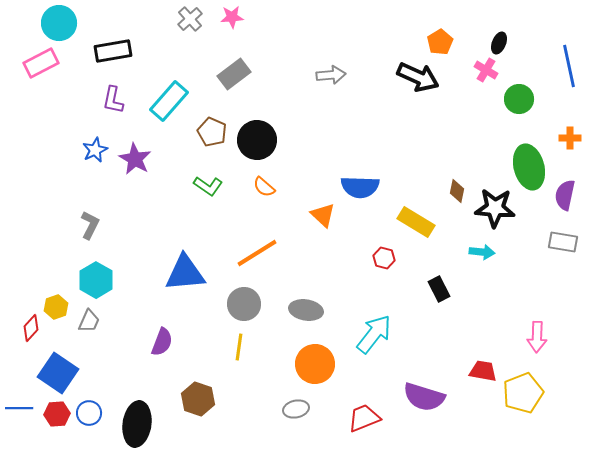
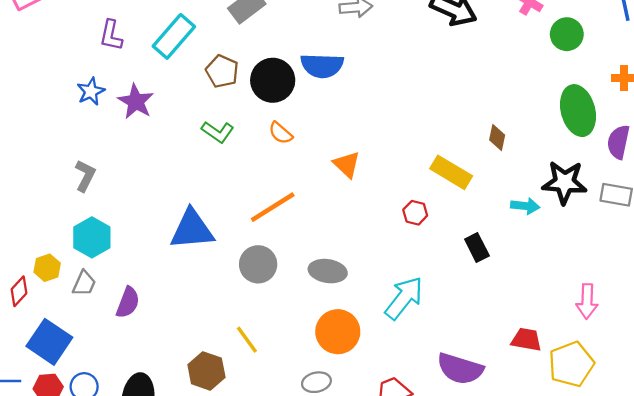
blue semicircle: (360, 187) -> (322, 66), moved
black star: (495, 208) -> (565, 182), moved
purple semicircle: (162, 342) -> (128, 302), moved
yellow line: (239, 347) -> (247, 340), moved, turned -44

